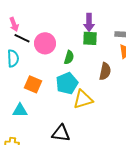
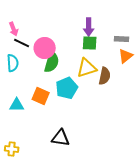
green semicircle: (69, 57) -> (52, 62), moved, size x1.5
orange square: (33, 84) -> (41, 96), moved
yellow triangle: (83, 99) -> (87, 68), moved
cyan triangle: (20, 110) -> (17, 105), moved

